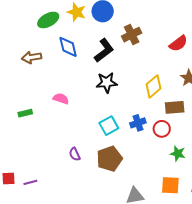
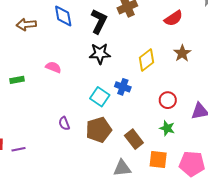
black L-shape: (104, 50) -> (99, 21), turned -30
brown rectangle: (175, 107) -> (134, 139), moved, turned 54
blue cross: (138, 123) -> (123, 87), moved, turned 35
cyan square: (109, 126) -> (100, 97), turned -30
red circle: (162, 129) -> (168, 100), moved

